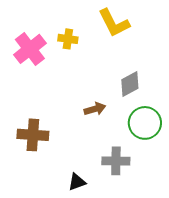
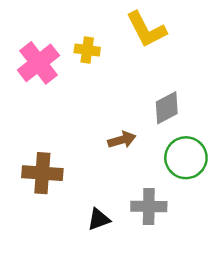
black triangle: (77, 182) -> (99, 219), moved

